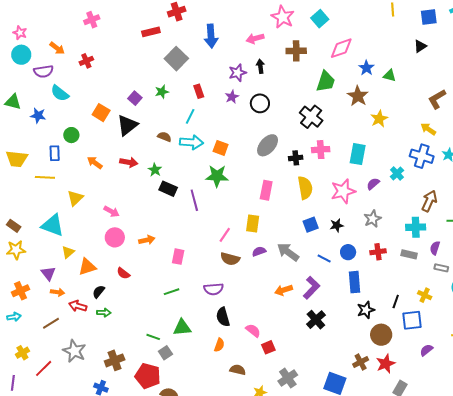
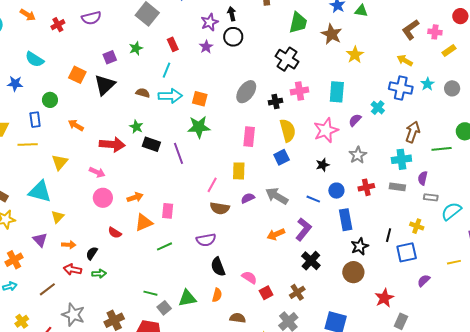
purple semicircle: (43, 71) -> (91, 18), moved
purple square: (135, 98) -> (110, 57), turned 32
black circle: (260, 103) -> (233, 37), moved
red arrow: (129, 162) -> (112, 144), moved, size x1.4
blue square: (311, 225) -> (282, 157), moved
orange triangle: (87, 267) -> (144, 223), moved
orange arrow: (58, 292) -> (69, 245), moved
green triangle: (182, 327) -> (187, 298), moved
brown circle: (381, 335) -> (353, 272), moved
brown cross: (361, 362) -> (297, 292), moved

